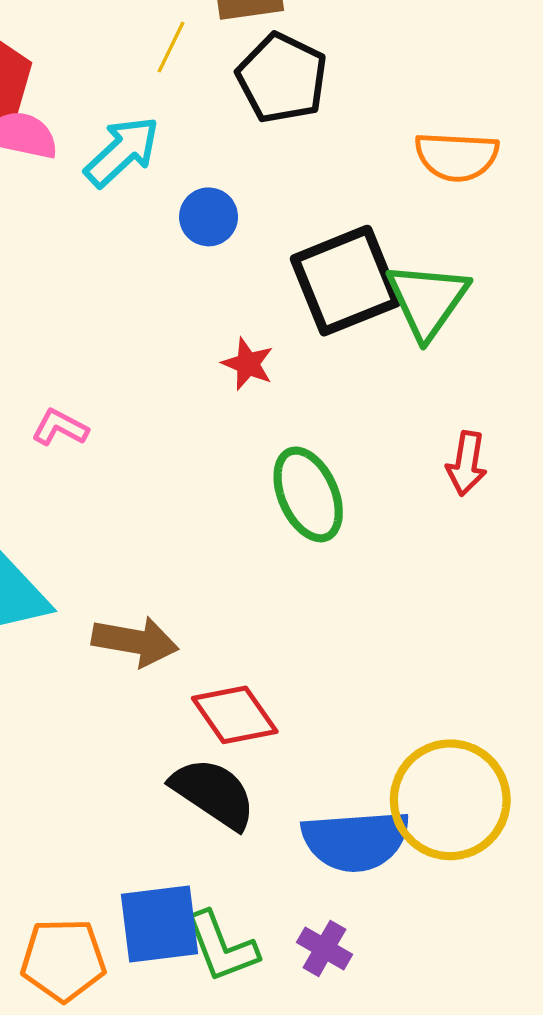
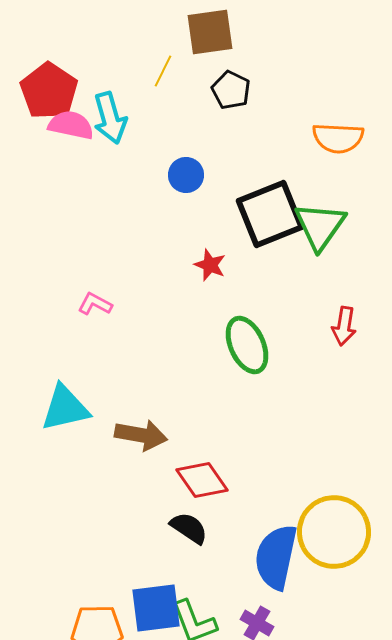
black pentagon: (282, 78) -> (231, 90), size x0.7
cyan arrow: (122, 152) -> (110, 118), moved, turned 117
black semicircle: (213, 793) -> (189, 528), size x0.7
blue semicircle: (355, 841) -> (276, 557), turned 106

